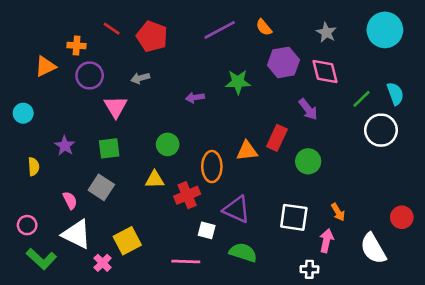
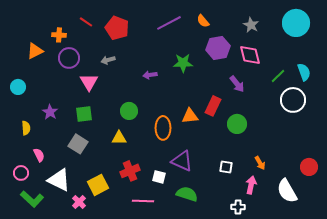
red cross: (187, 195) -> (130, 171), moved
pink semicircle: (70, 200) -> (39, 155), moved
white square: (294, 217) -> (226, 167), size x0.6

